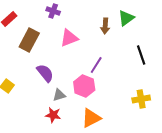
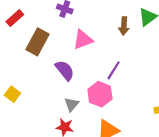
purple semicircle: (45, 73) -> (65, 70), moved
gray triangle: (59, 95) -> (72, 104), turned -32

